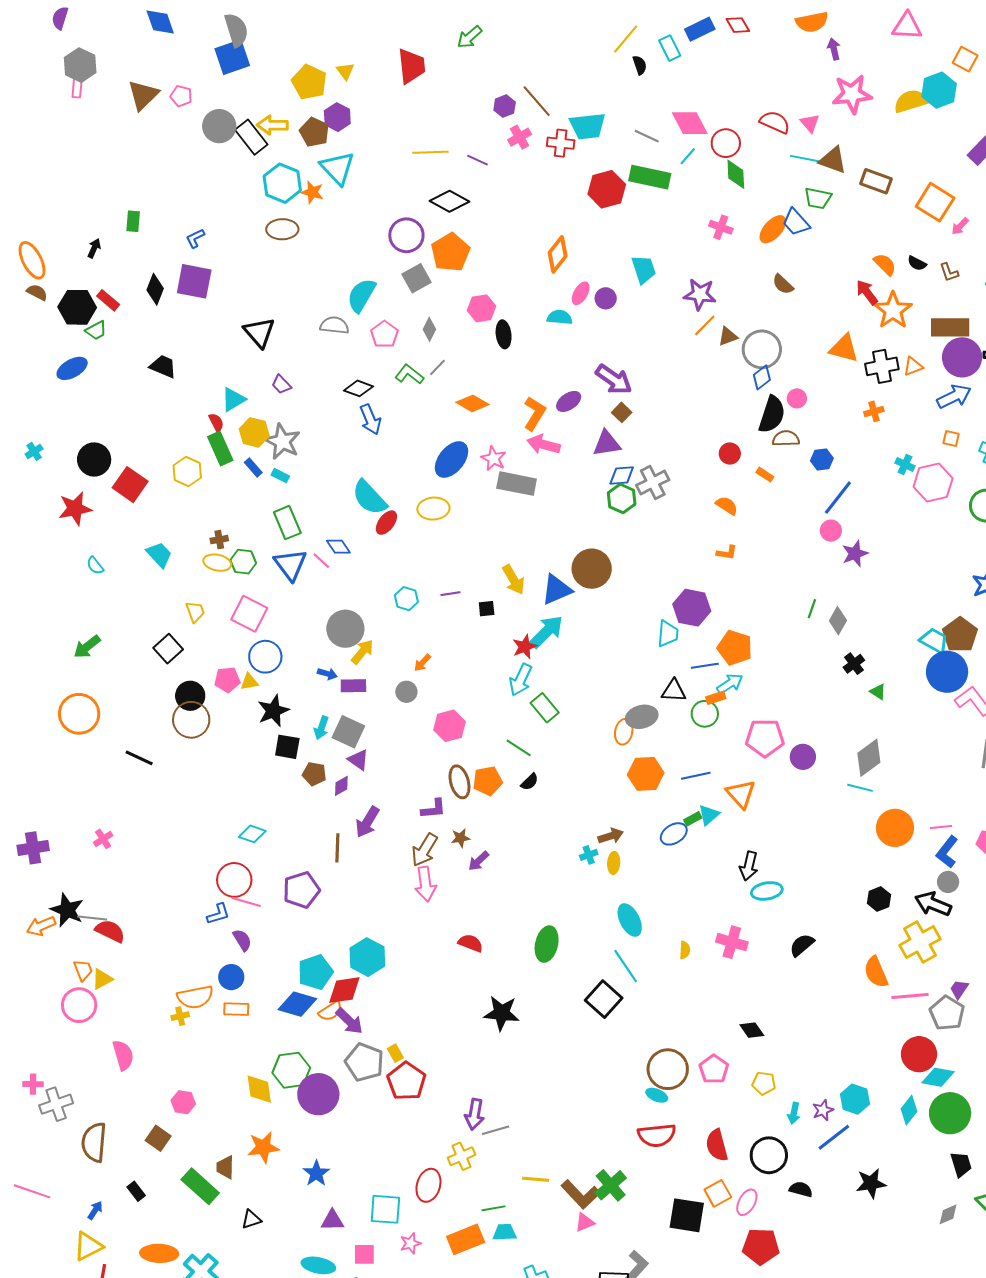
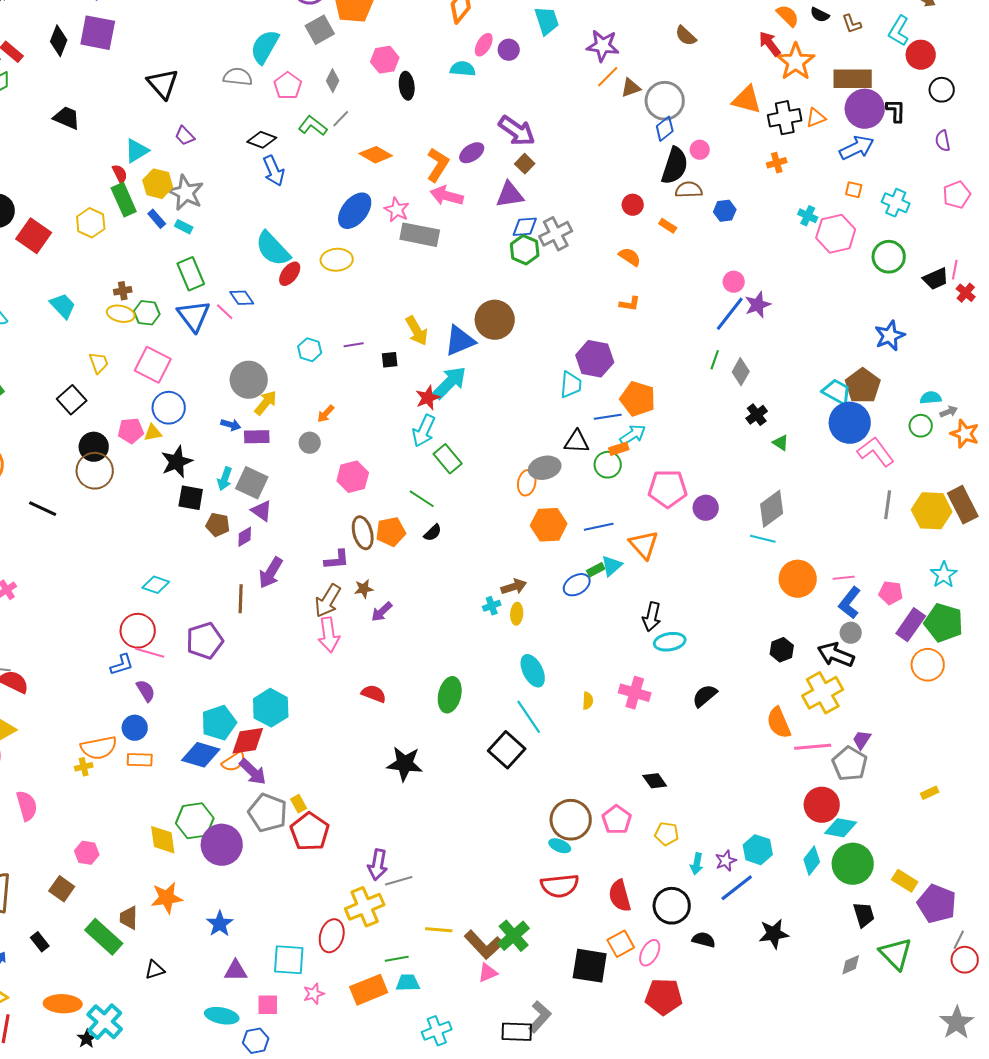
blue line: (838, 498) -> (730, 314), moved
yellow cross: (462, 1156) -> (365, 907), size x1.4

